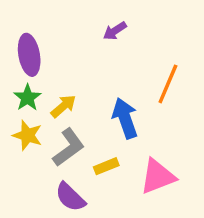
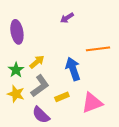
orange line: (168, 84) -> (98, 49), turned 60
green star: (27, 98) -> (16, 70), moved
yellow star: (27, 135) -> (16, 94), moved

